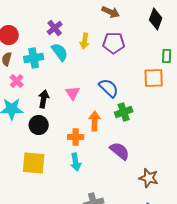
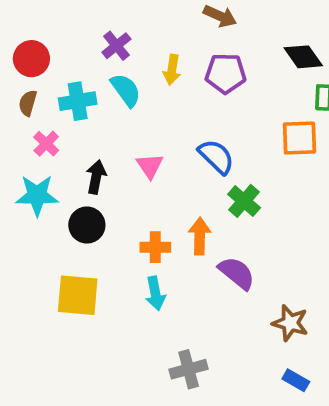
black diamond: (156, 19) -> (303, 57), moved, turned -55
green cross: (124, 112) -> (244, 201), turned -30
orange arrow: (95, 121) -> (200, 236), moved

